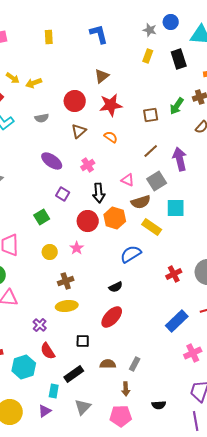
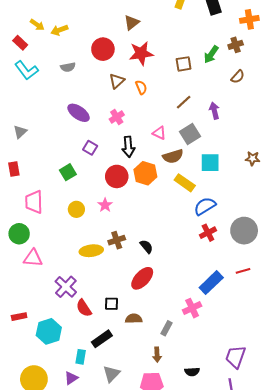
brown triangle: (79, 131) -> (117, 81), moved
orange semicircle: (111, 137) -> (141, 87), turned 32
purple arrow: (180, 159) -> (214, 111), size x0.7
blue semicircle: (131, 254) -> (205, 206), moved
brown cross: (66, 281) -> (117, 240), moved
black semicircle: (116, 287) -> (146, 246), turned -104
yellow ellipse: (67, 306) -> (91, 251), moved
purple cross: (40, 325) -> (66, 287), size x1.5
red semicircle: (48, 351) -> (84, 308), moved
pink cross: (193, 353) -> (192, 308), moved
brown semicircle: (108, 364) -> (134, 319), moved

